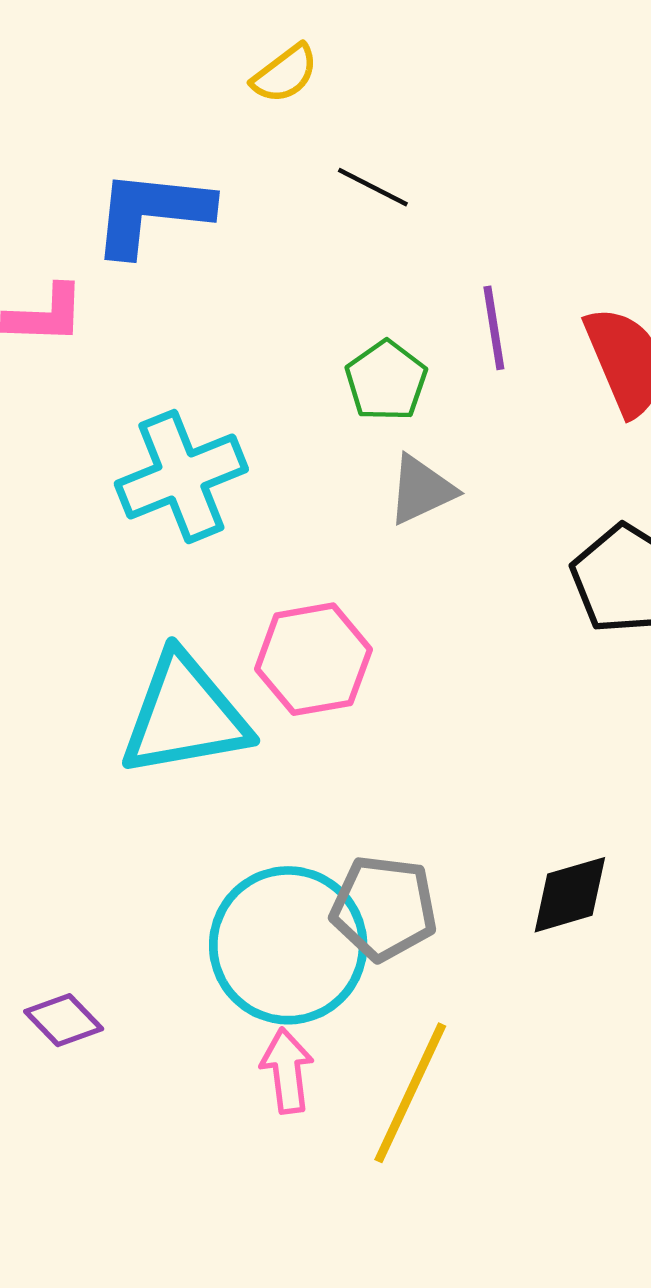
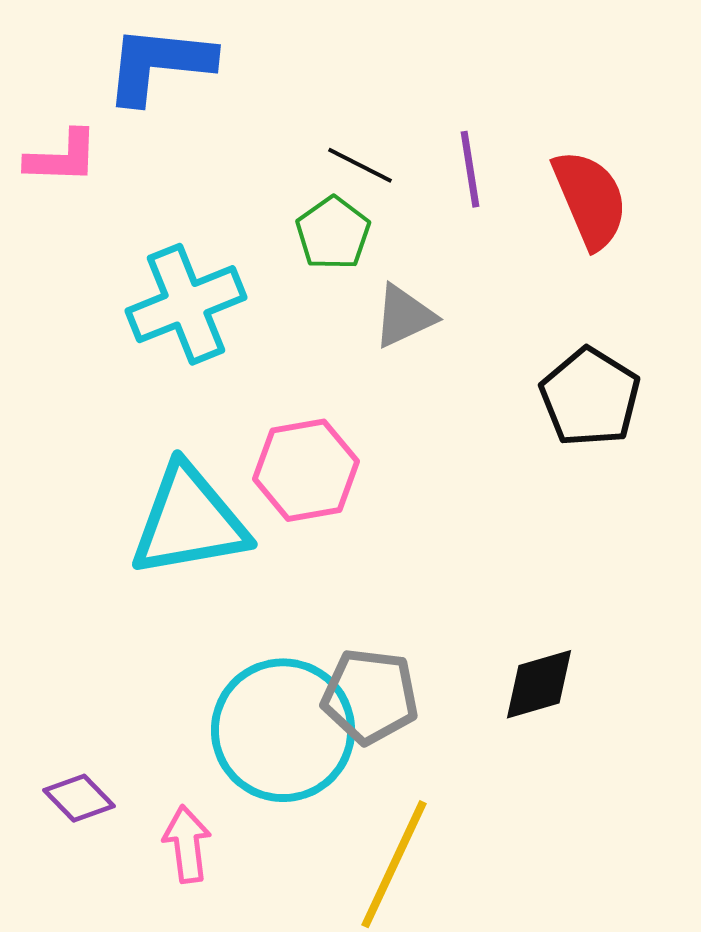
black line: (373, 187) -> (360, 165), moved
green pentagon: (386, 381) -> (333, 233), moved
pink arrow: (287, 1071) -> (187, 844), moved

